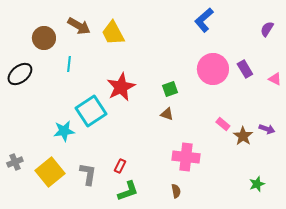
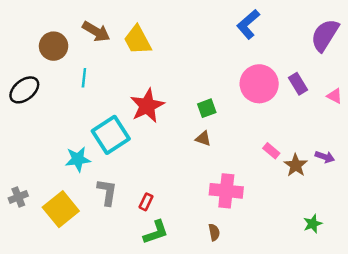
purple semicircle: (267, 29) -> (325, 35), size x1.8
gray L-shape: (88, 174) -> (107, 192), moved

